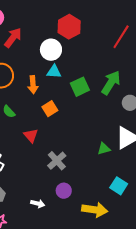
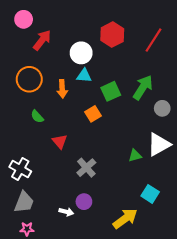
red hexagon: (69, 27) -> (112, 35), moved
orange square: (50, 109) -> (93, 114), moved
purple circle: (64, 191) -> (84, 202), moved
yellow arrow: (95, 210) -> (125, 219), turned -45

